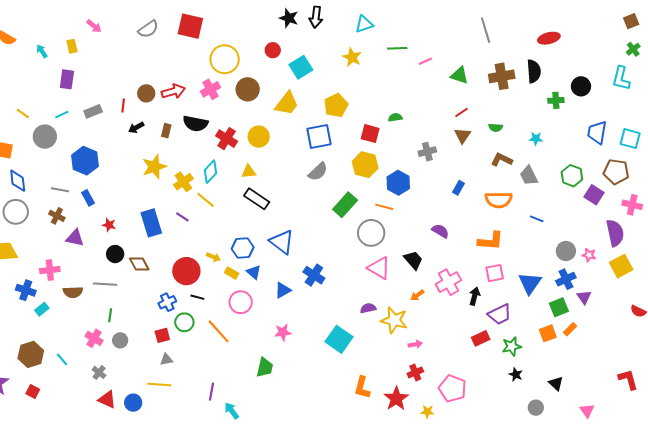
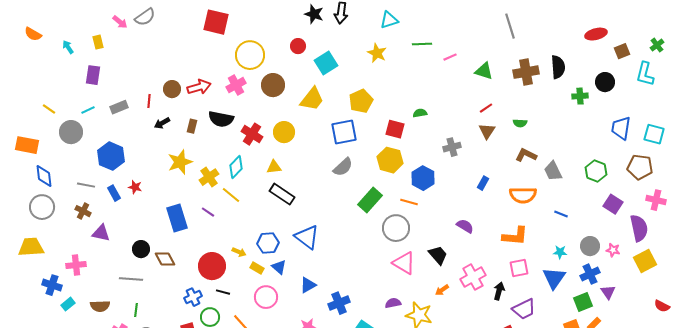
brown square: (631, 21) -> (622, 51), moved
gray semicircle: (148, 29) -> (145, 17), moved
red ellipse: (549, 38) -> (596, 34), moved
cyan star: (536, 139) -> (560, 252), moved
purple square: (594, 195) -> (613, 204), moved
red star: (109, 225) -> (135, 187), moved
blue cross: (314, 275) -> (339, 303), moved, turned 35
brown semicircle: (73, 292) -> (100, 306), moved

